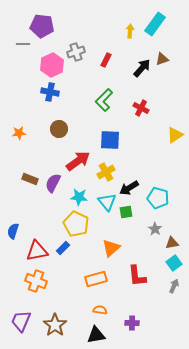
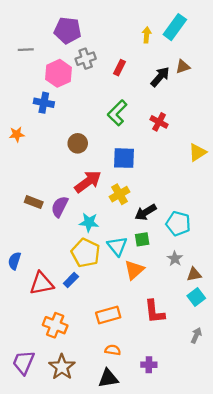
purple pentagon: (42, 26) -> (68, 30), moved
blue cross: (50, 92) -> (44, 103), moved
brown circle: (59, 129) -> (78, 143), moved
orange star: (19, 133) -> (17, 134), moved
cyan triangle: (107, 202) -> (117, 246), moved
orange triangle: (111, 248) -> (134, 270), moved
orange cross: (36, 281) -> (55, 325), moved
gray arrow: (174, 286) -> (196, 335), moved

